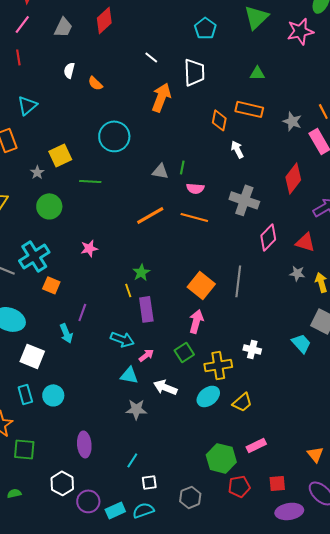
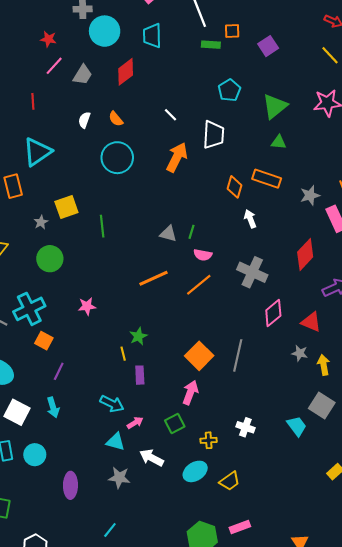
green triangle: (256, 17) -> (275, 106), moved
pink line: (22, 24) -> (54, 66), moved
orange semicircle: (95, 83) -> (116, 119), moved
cyan triangle: (27, 105) -> (37, 152), size x1.4
gray star: (292, 121) -> (310, 195), turned 30
cyan circle: (114, 136) -> (117, 158), moved
green line: (90, 181) -> (102, 226), moved, turned 75
orange line: (194, 217) -> (199, 285), turned -60
purple rectangle: (146, 309) -> (140, 375), size x0.7
purple line: (82, 312) -> (59, 371), moved
cyan arrow: (66, 333) -> (53, 407), moved
yellow cross: (218, 365) -> (209, 440), size x0.6
purple ellipse: (84, 444) -> (70, 485), moved

